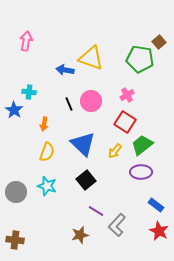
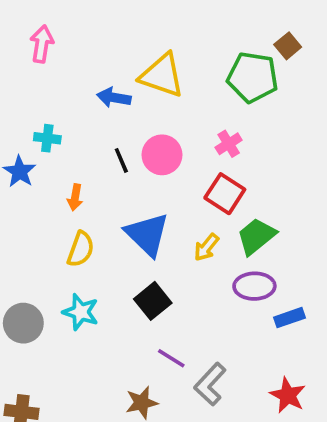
blue rectangle: (156, 205) -> (290, 318), moved, turned -56

